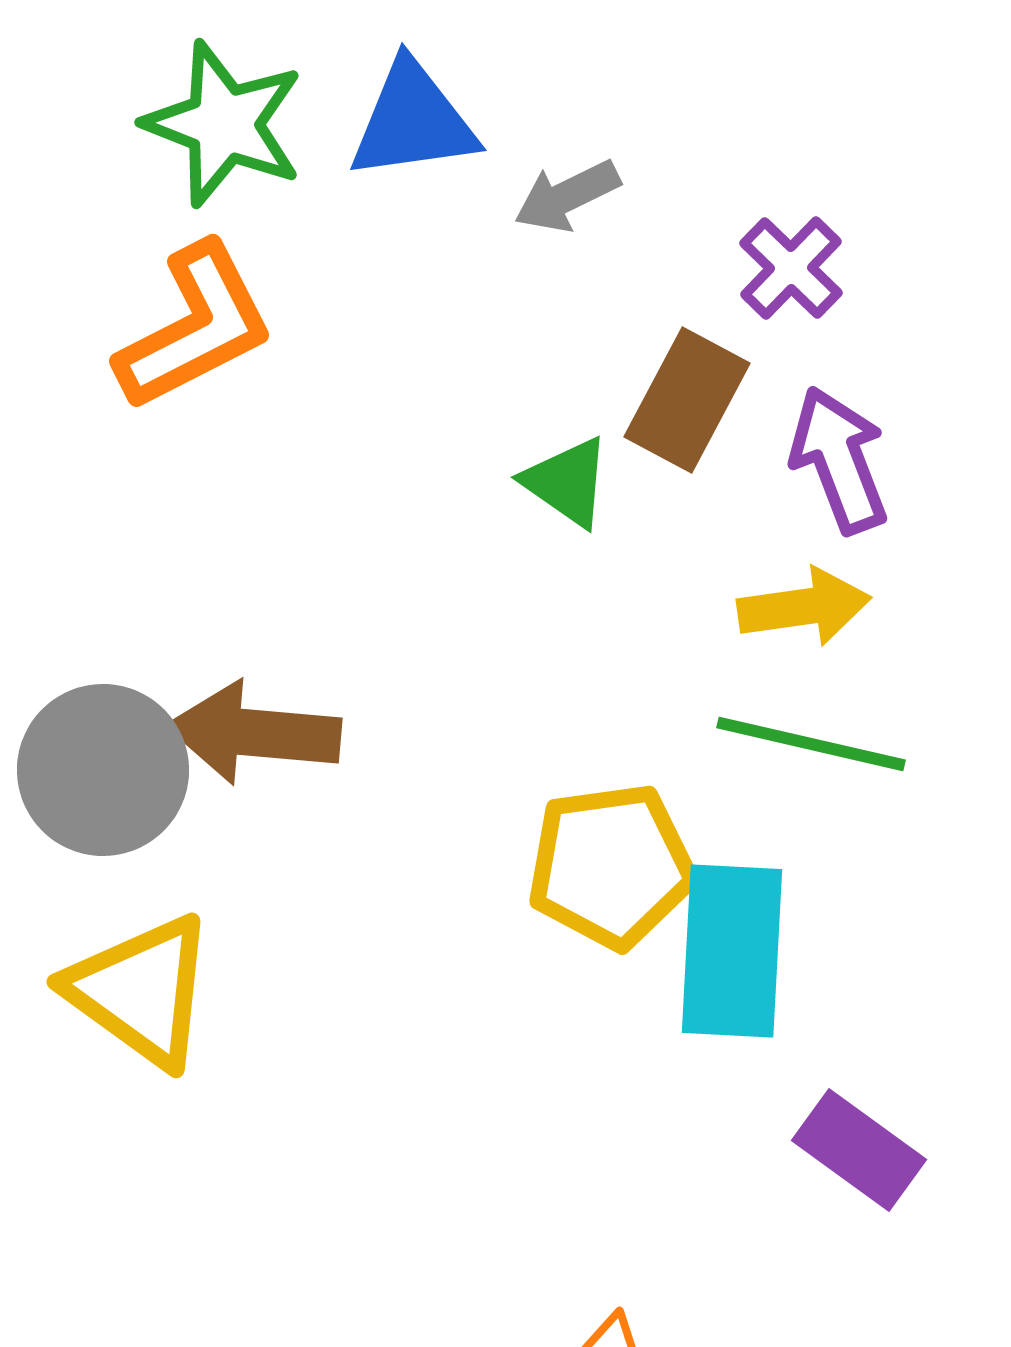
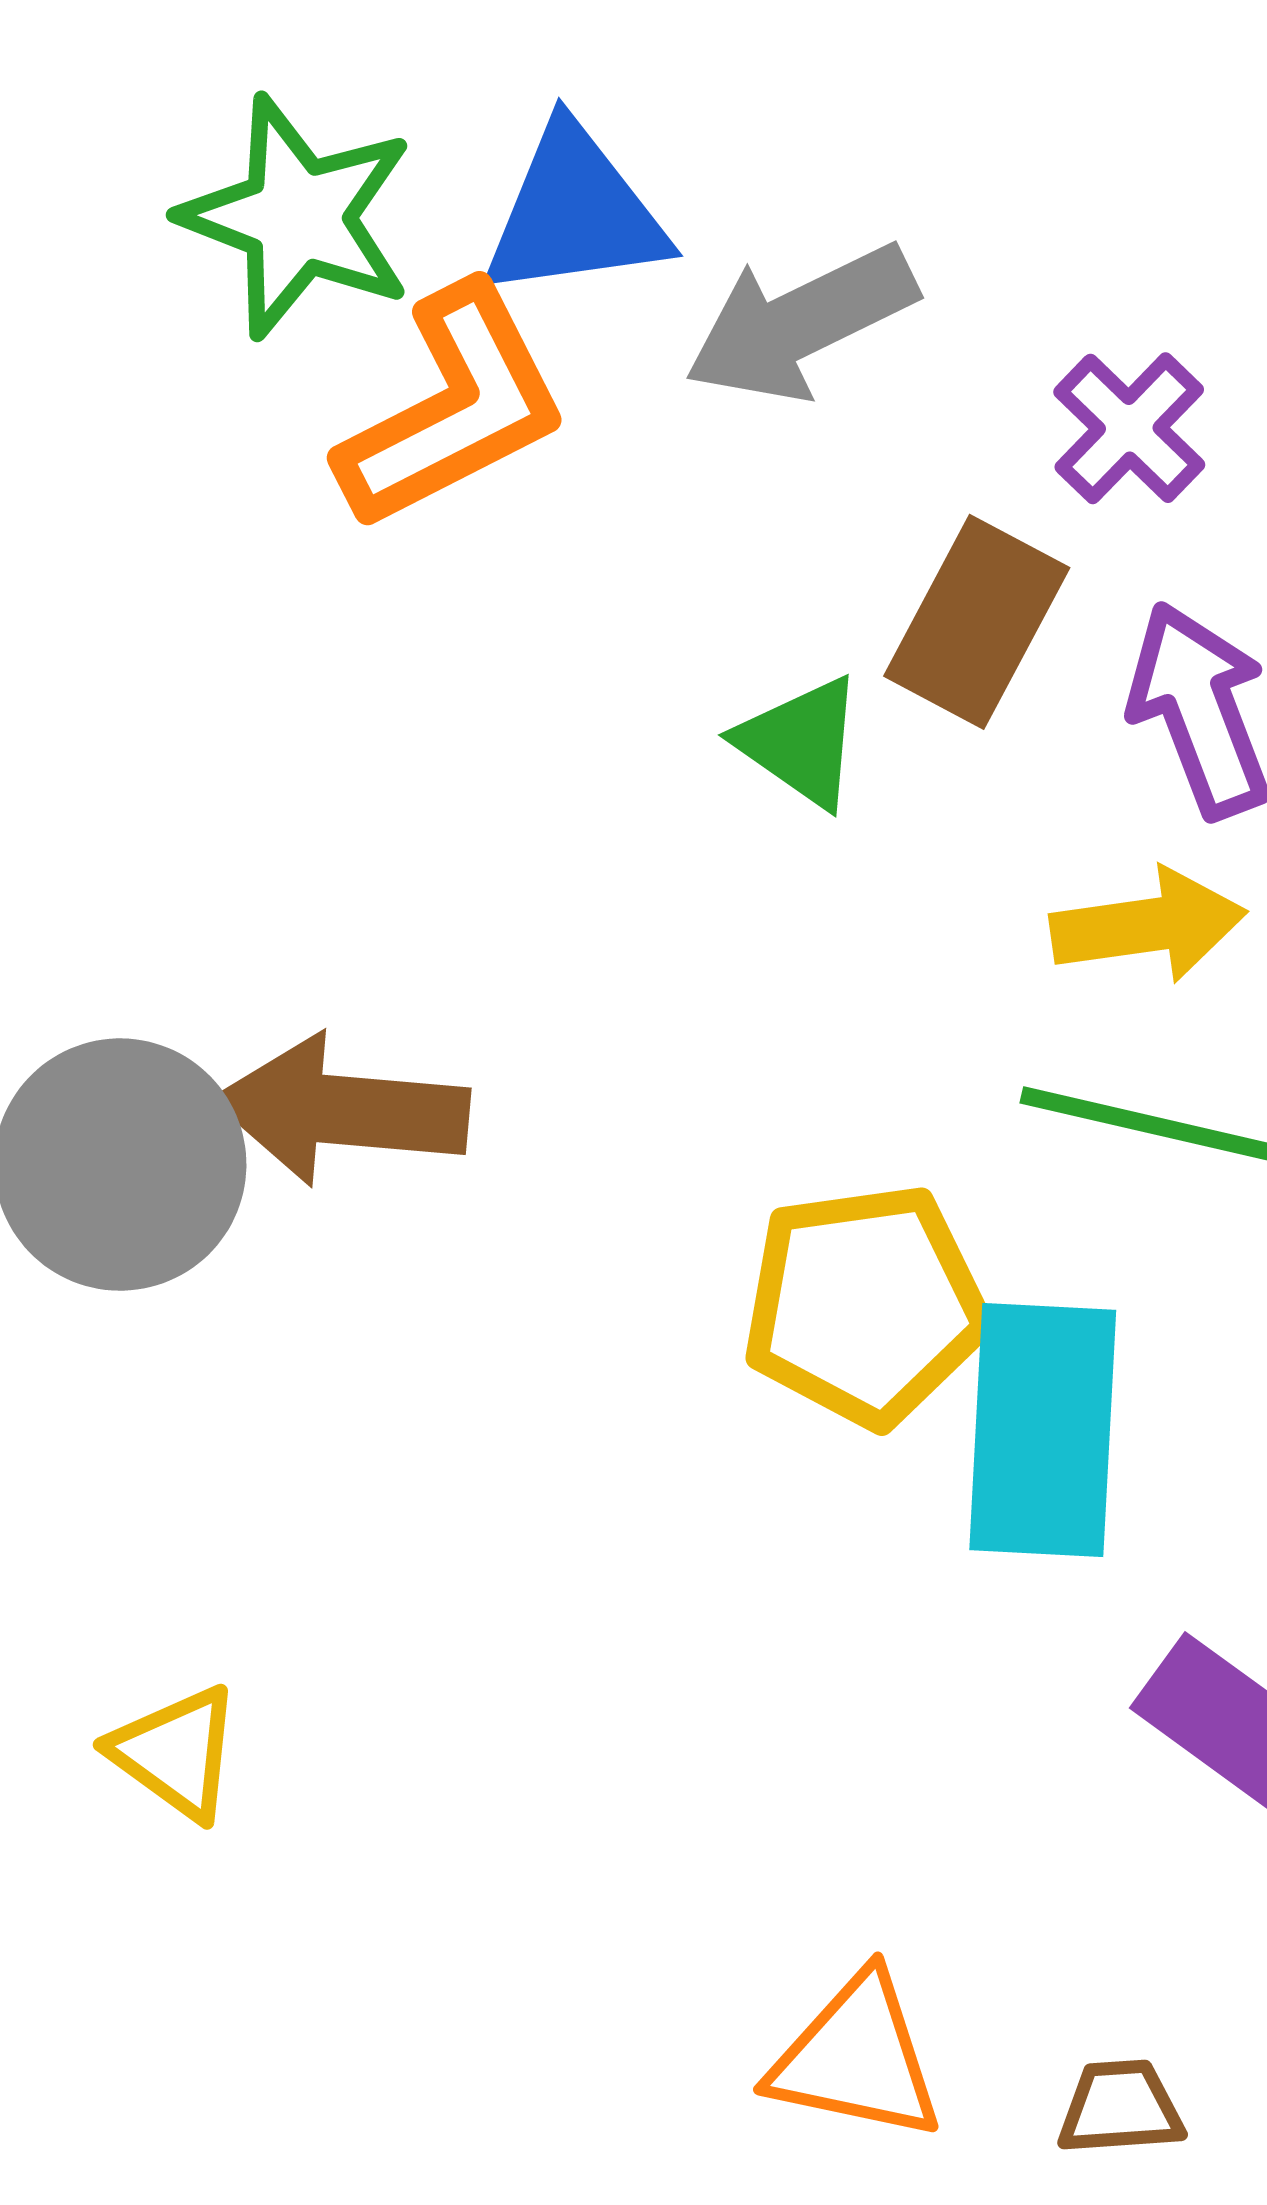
gray arrow: (567, 196) -> (801, 323), size x1.5
orange L-shape: (195, 327) -> (453, 408), moved
yellow triangle: (141, 991) -> (176, 1753), moved, size x0.6

